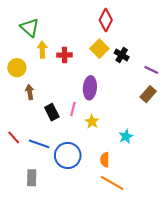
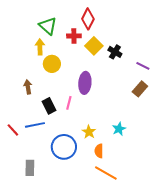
red diamond: (106, 20) -> (88, 19), moved
green triangle: (30, 27) -> (48, 26), moved
red cross: (65, 55) -> (74, 36), moved
yellow circle: (17, 68) -> (52, 64), moved
yellow star: (92, 122) -> (89, 132), moved
blue line: (39, 144) -> (35, 125), moved, turned -30

